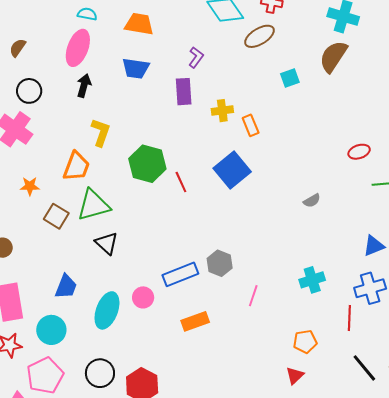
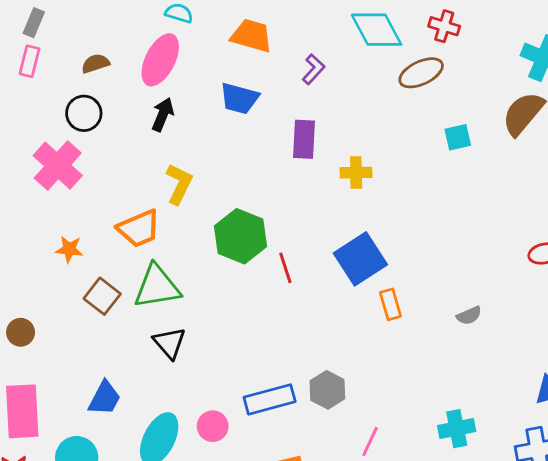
brown semicircle: (18, 48) -> (96, 63), moved, turned 30
purple L-shape: (196, 57) -> (314, 69), moved
orange rectangle: (251, 125) -> (390, 304), moved
orange trapezoid: (76, 166) -> (139, 229), turned 40

